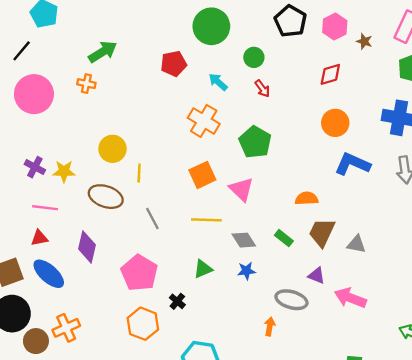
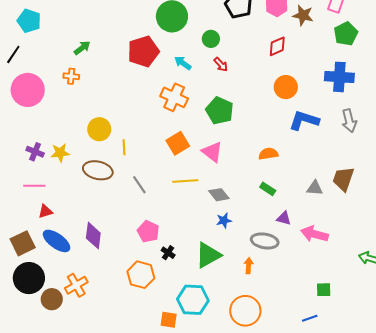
brown star: (364, 41) -> (303, 15), size x1.5
green arrow: (103, 52) -> (82, 48), size x0.7
red pentagon: (174, 64) -> (143, 51), size x1.4
pink line: (45, 208) -> (34, 186), moved
brown trapezoid: (322, 232) -> (343, 179), moved
green rectangle: (284, 238) -> (268, 189), moved
purple diamond: (87, 247) -> (93, 236), moved
green triangle: (203, 269) -> (208, 255), moved, size x1.6
pink pentagon: (139, 273) -> (148, 231), moved, size x0.7

